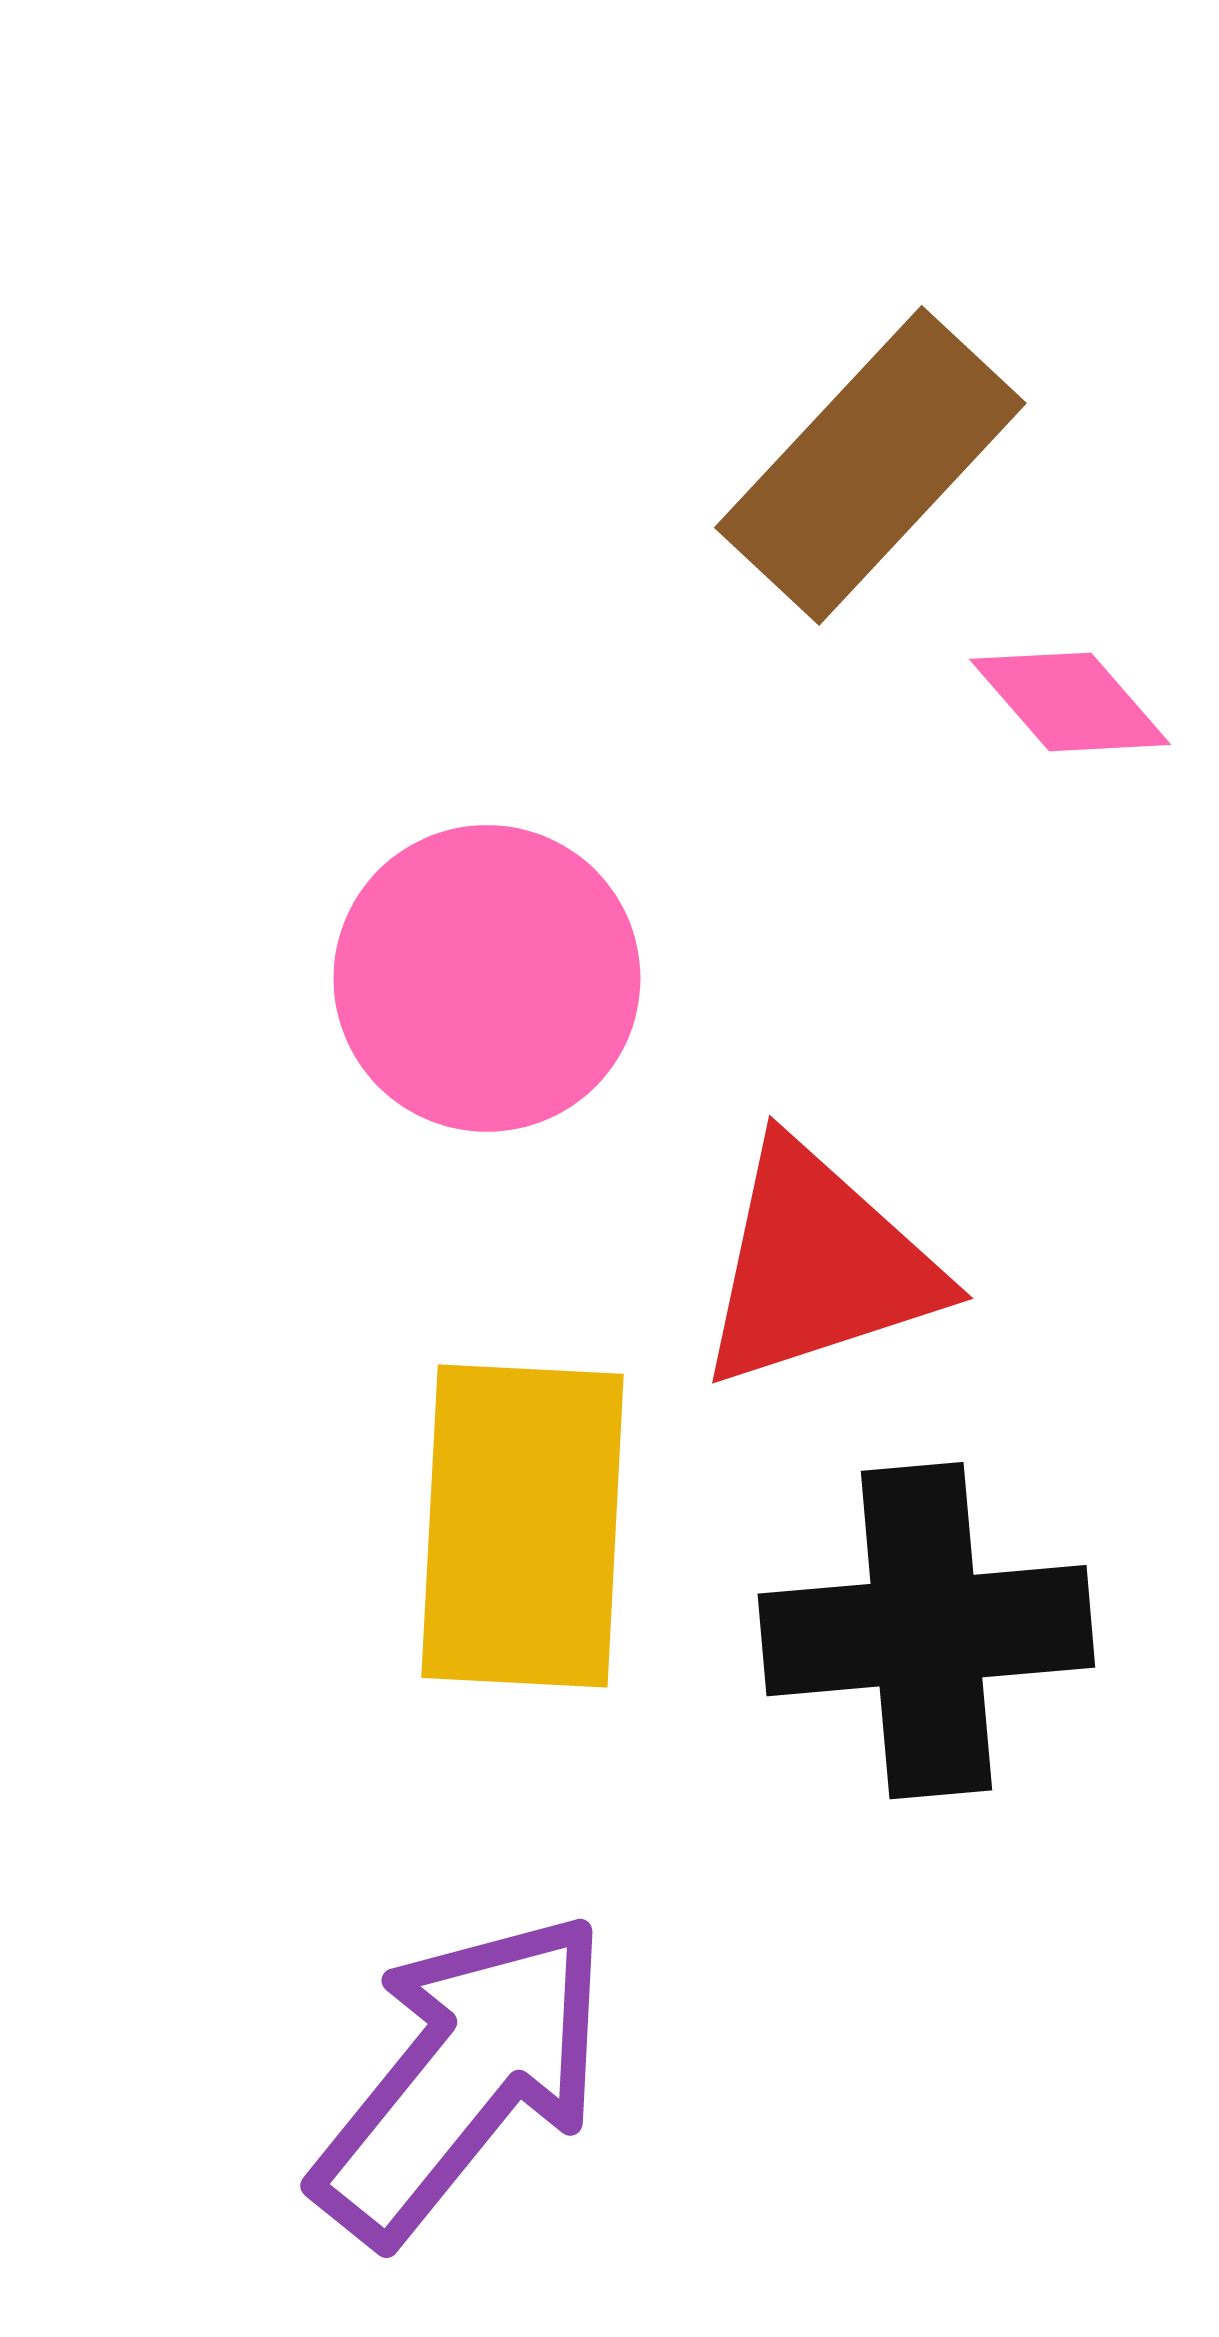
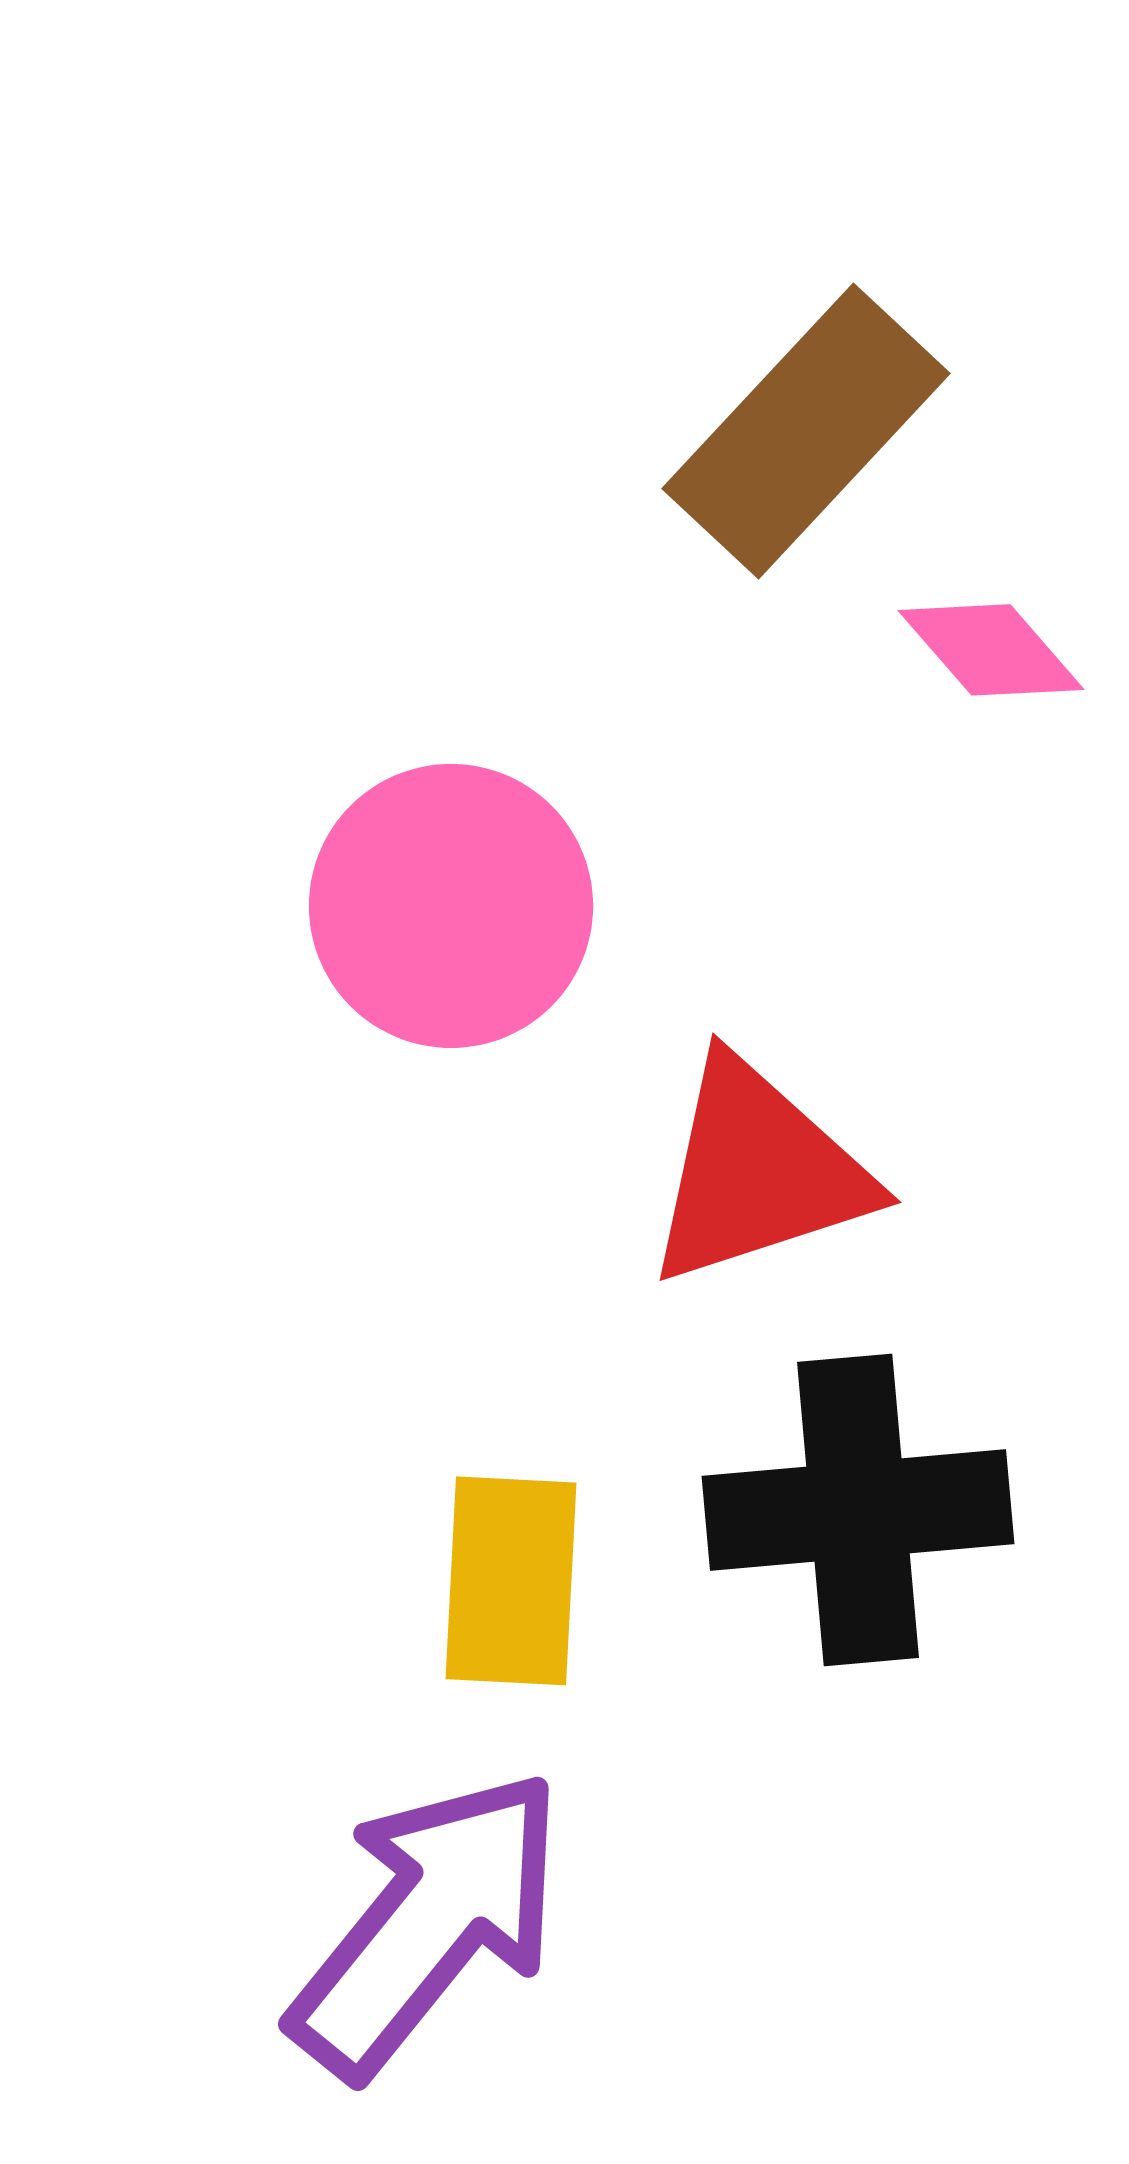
yellow rectangle: (523, 1526) -> (511, 1581), moved, size x0.7

